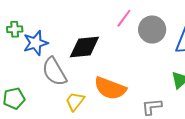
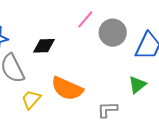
black diamond: (84, 47) -> (44, 46), size x0.7

